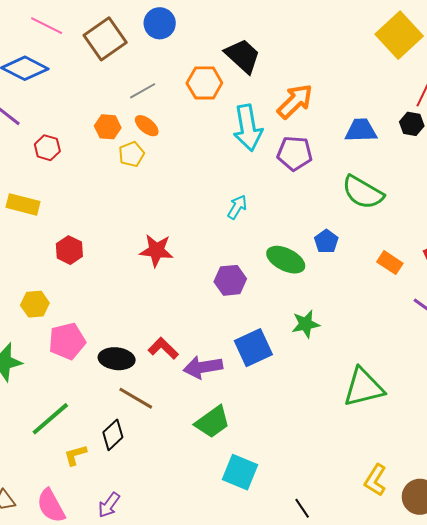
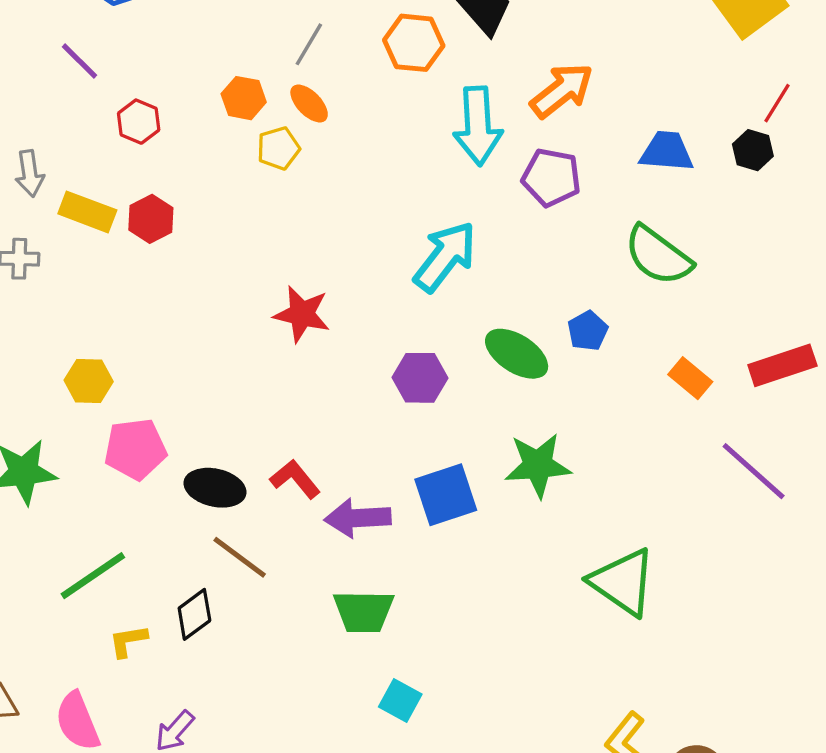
gray line: (143, 91) -> (309, 44), turned -36
cyan arrow: (237, 207) -> (445, 257), size x1.8
red hexagon: (69, 250) -> (151, 219), moved
green star: (306, 324) -> (538, 465), size x1.4
green triangle: (364, 387) -> (623, 582), turned 42
green trapezoid: (213, 422) -> (364, 611), turned 30
cyan square: (240, 472) -> (400, 701), size x0.7

